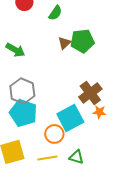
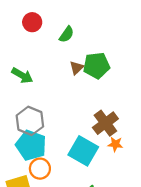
cyan square: (70, 118) -> (83, 151), turned -32
orange circle: (54, 134) -> (40, 169), moved

